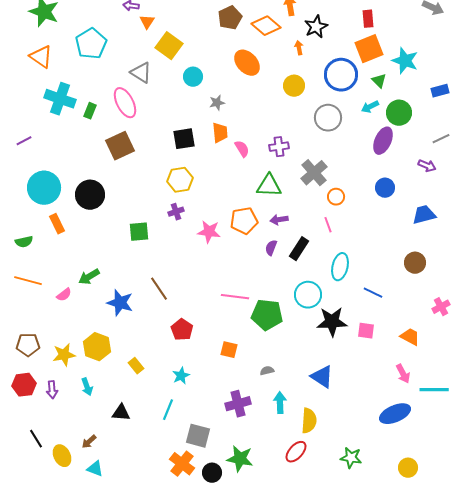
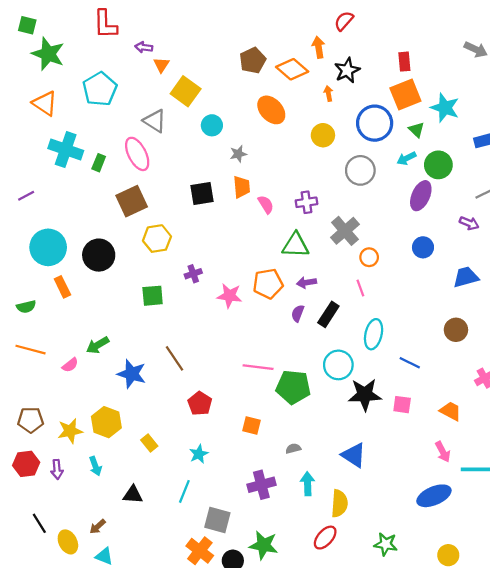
yellow hexagon: (180, 180) -> (157, 239), moved

